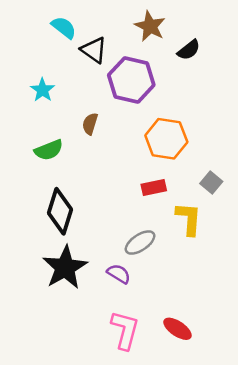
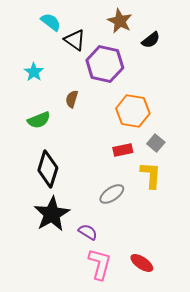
gray square: (211, 182) -> (156, 143), moved
purple semicircle: (119, 274) -> (88, 232), moved

